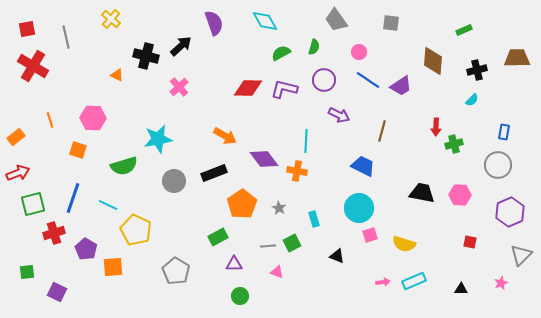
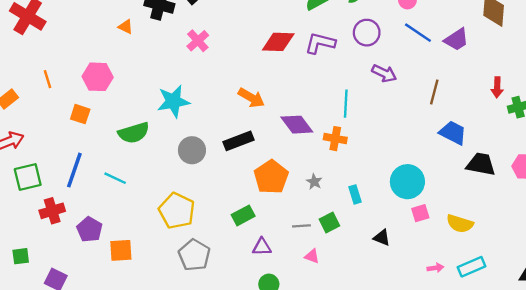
blue trapezoid: (363, 166) -> (453, 133), moved
yellow pentagon: (136, 230) -> (177, 211), moved

